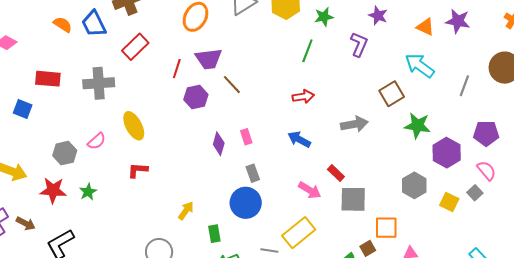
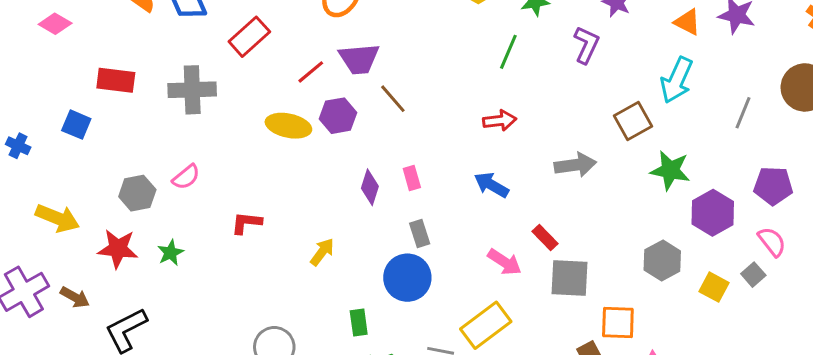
cyan arrow: (420, 66) -> (677, 80), turned -104
red line: (177, 69) -> (311, 72), turned 30
yellow ellipse: (134, 126) -> (288, 126), moved, turned -52
yellow arrow: (186, 211) -> (322, 252), moved

